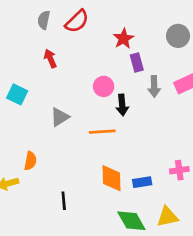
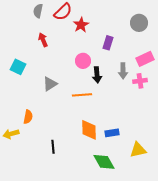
red star: (124, 39) -> (81, 25), moved
purple rectangle: (137, 62) -> (108, 43), turned 32
gray arrow: (154, 86) -> (123, 71), moved
pink cross: (179, 170) -> (140, 81), moved
yellow triangle: (167, 217) -> (138, 150), moved

